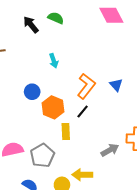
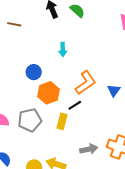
yellow rectangle: (66, 131) -> (62, 121), moved
gray pentagon: (42, 156) -> (30, 120), moved

